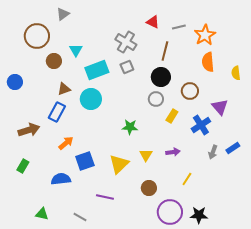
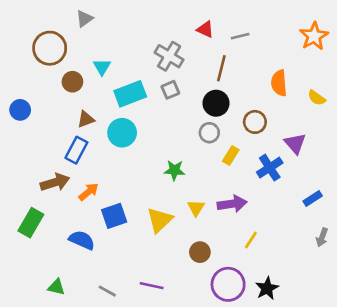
orange star: (205, 35) -> (314, 36), moved
yellow semicircle: (236, 73) -> (317, 98), turned -48
brown arrow: (29, 130) -> (55, 182), moved
purple arrow: (173, 152) -> (232, 204), size x1.5
gray arrow: (213, 152) -> (322, 237), moved
green rectangle: (23, 166) -> (31, 223), size x1.5
blue semicircle: (61, 179) -> (82, 240), turned 30
purple line: (105, 197) -> (152, 286), moved
black star: (199, 215) -> (267, 288), turned -30

